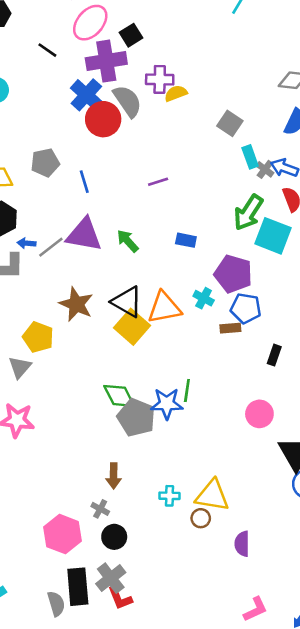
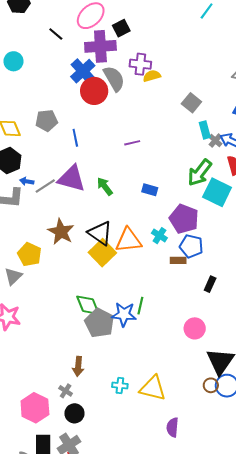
brown circle: (201, 518) -> (211, 385), moved

